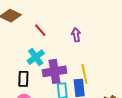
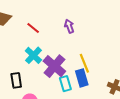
purple cross: (54, 71) -> (54, 66), turned -30
black rectangle: (23, 79) -> (16, 80), moved

